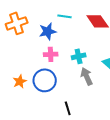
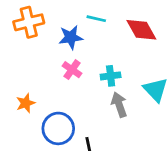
pink cross: (51, 54) -> (72, 70), turned 32
blue circle: (45, 80) -> (58, 128), moved

